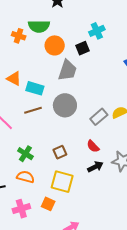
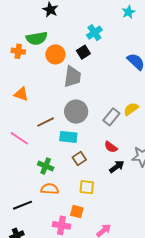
cyan rectangle: (35, 88) -> (68, 137), moved
yellow square: (62, 182) -> (87, 187), size x0.7
pink cross: (21, 209) -> (61, 225), moved, turned 36

